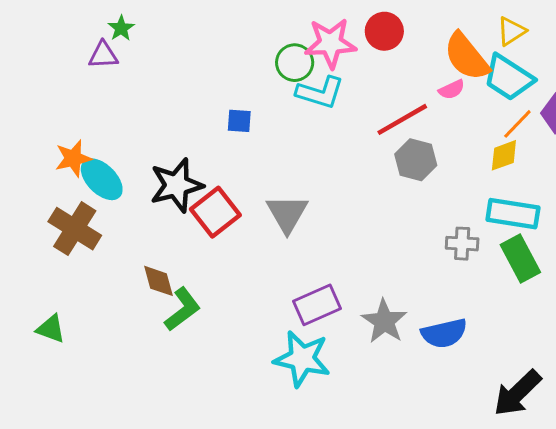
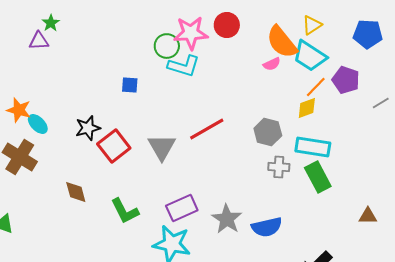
red line: (402, 119) -> (207, 129), moved
orange star: (73, 158) -> (19, 110), turned 30
gray hexagon: (416, 160) -> (268, 132), moved
cyan ellipse: (102, 179) -> (38, 124), size x0.7
black star: (176, 185) -> (88, 128), size x0.7
green L-shape: (182, 309) -> (125, 211), moved, turned 100

